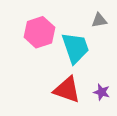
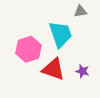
pink hexagon: (39, 32) -> (28, 49), moved

